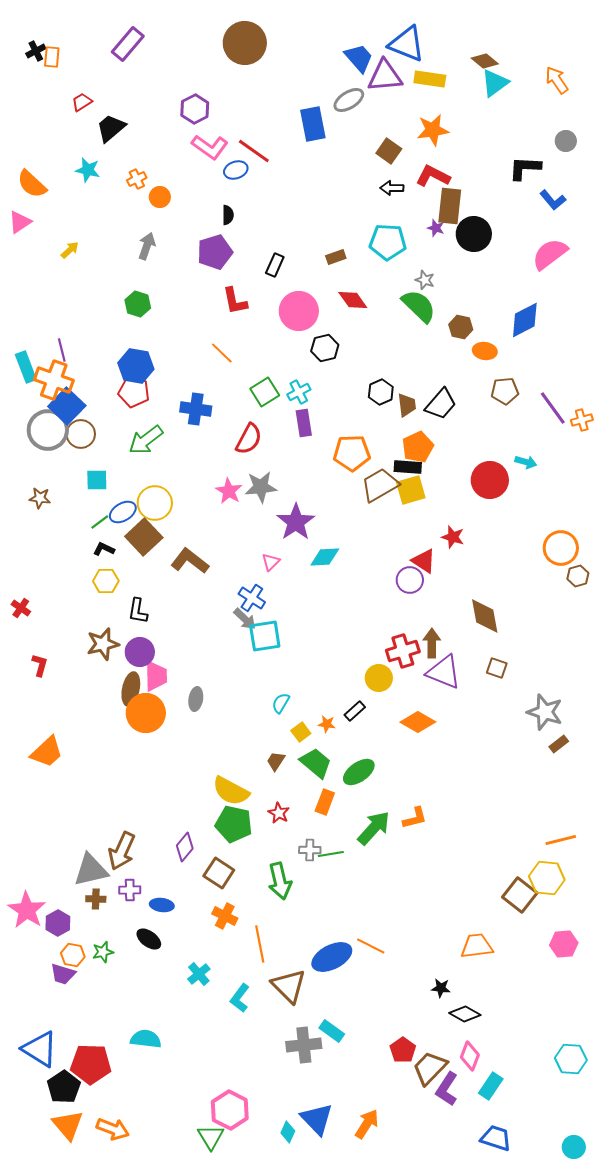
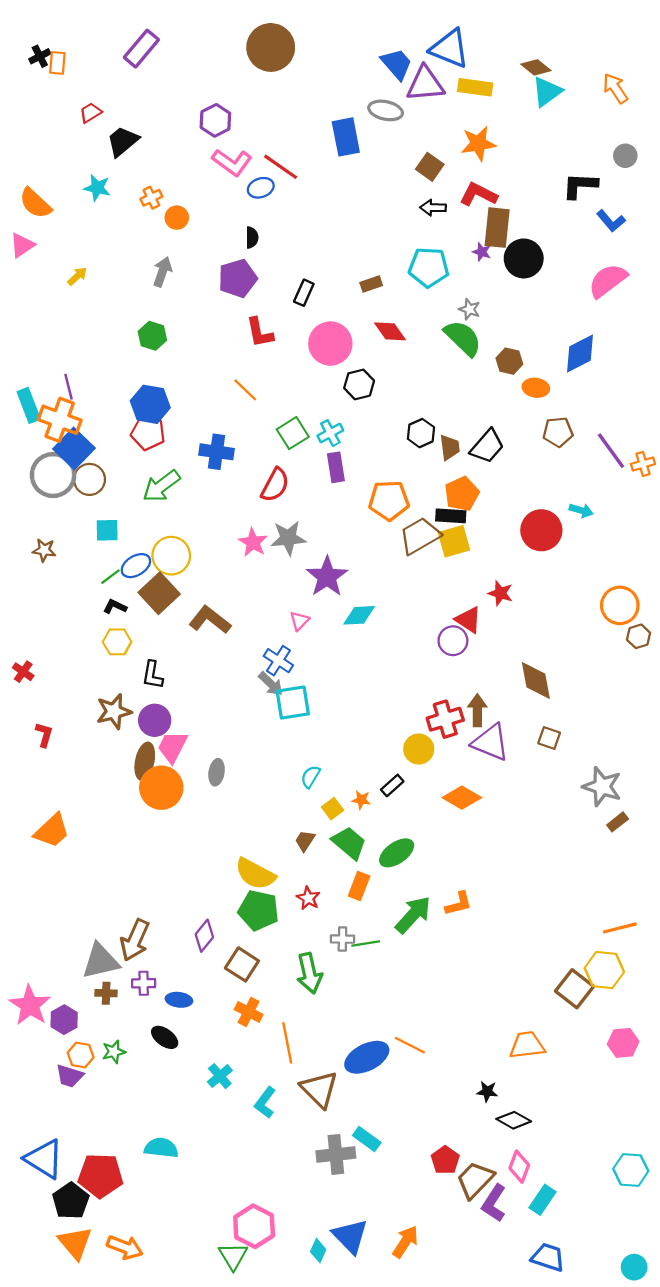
gray ellipse: (349, 100) -> (386, 110), turned 44
pink trapezoid: (156, 676) -> (172, 747), turned -152

